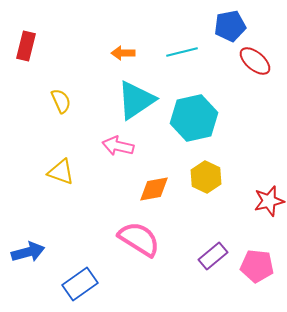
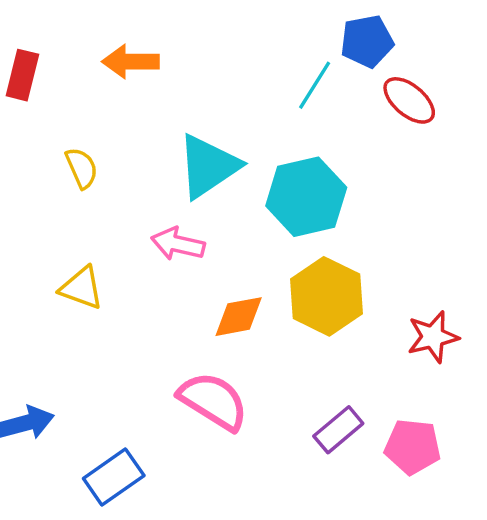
cyan line: (182, 52) -> (315, 85), moved, turned -44
orange arrow: (123, 53) -> (131, 62), moved, size x1.4
yellow hexagon: (206, 177) -> (326, 296), size x1.4

